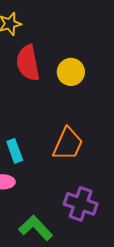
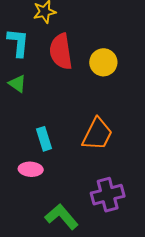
purple cross: (81, 204) -> (108, 195), turned -36

